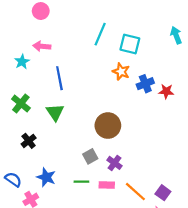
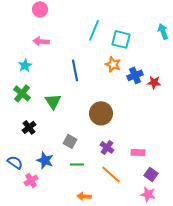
cyan star: (22, 62) -> (25, 65), moved
blue line: (59, 78) -> (75, 70), moved
gray square: (90, 156) -> (70, 141), moved, turned -32
pink rectangle: (107, 185) -> (138, 152), moved
orange line: (135, 192) -> (111, 174), moved

